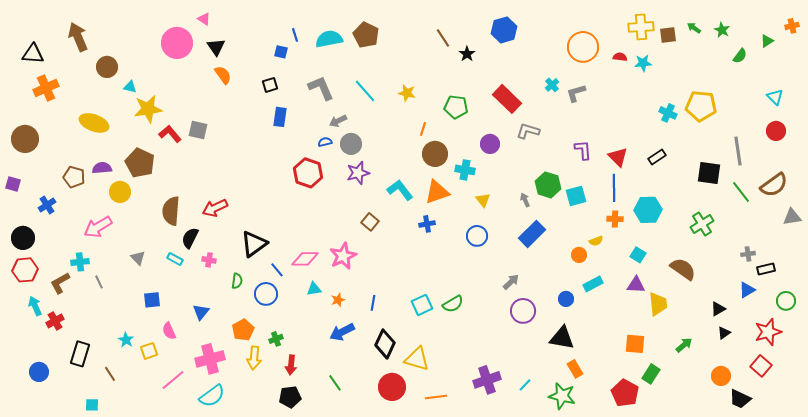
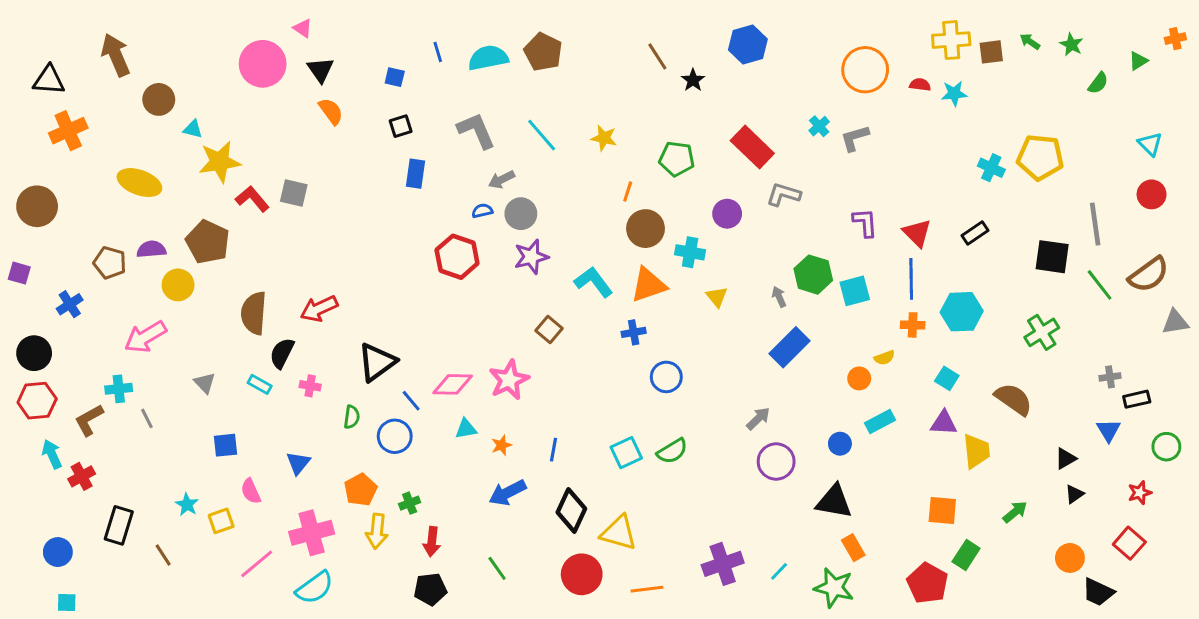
blue square: (281, 52) -> (395, 77), moved
blue circle: (477, 236) -> (666, 377), moved
blue triangle: (747, 290) -> (1109, 430), turned -30
red star: (768, 332) -> (1140, 493), size x0.6
cyan square: (92, 405) -> (67, 603), moved

